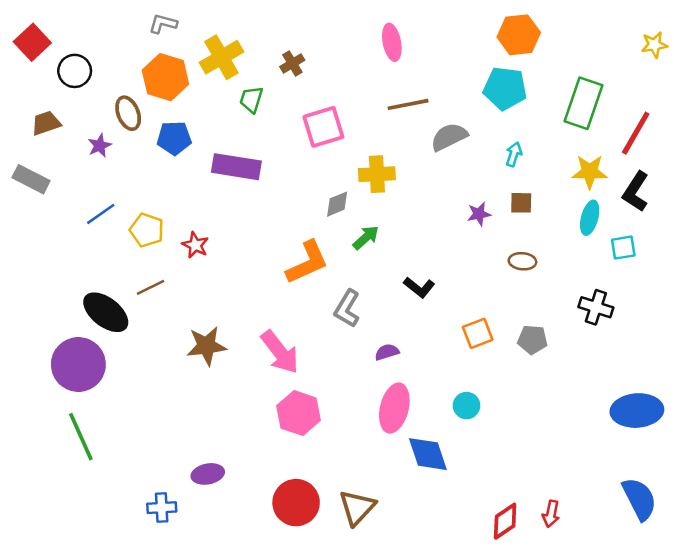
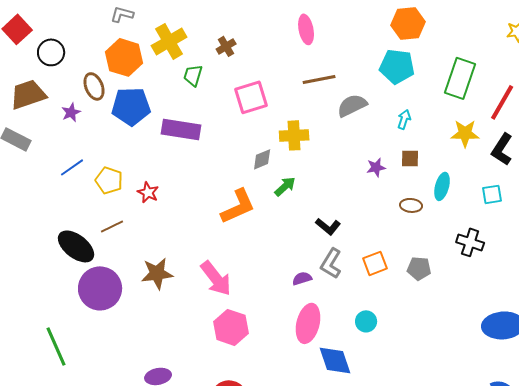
brown trapezoid: (46, 123) -> (28, 94), size x1.5
blue pentagon: (174, 138) -> (131, 106), size x1.4
cyan ellipse: (590, 218) -> (442, 186), moved
gray L-shape: (347, 309) -> (331, 263), moved
purple circle: (78, 364) -> (100, 288), moved

